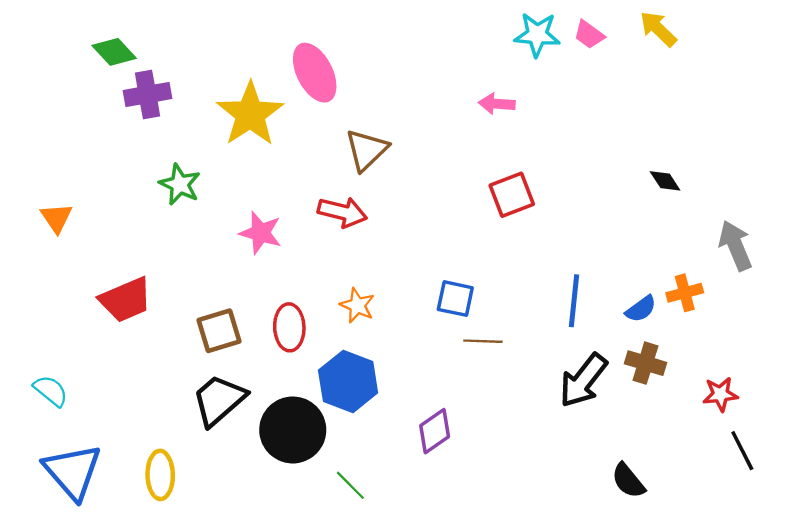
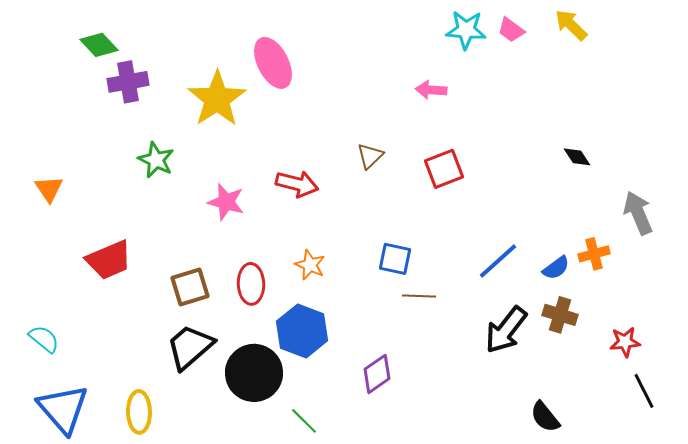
brown triangle: (367, 150) -> (370, 156), moved, size x0.7
blue line: (574, 301) -> (498, 261), turned 42

